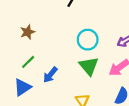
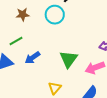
cyan circle: (88, 40) -> (55, 15), moved

